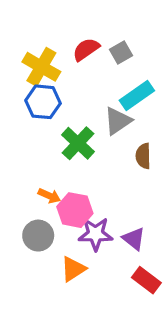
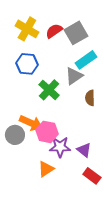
gray square: (121, 53) -> (76, 33), size x1.6
yellow cross: (41, 67) -> (27, 29), moved
orange arrow: (49, 196) -> (31, 123), size x1.6
gray circle: (38, 236) -> (15, 135), moved

